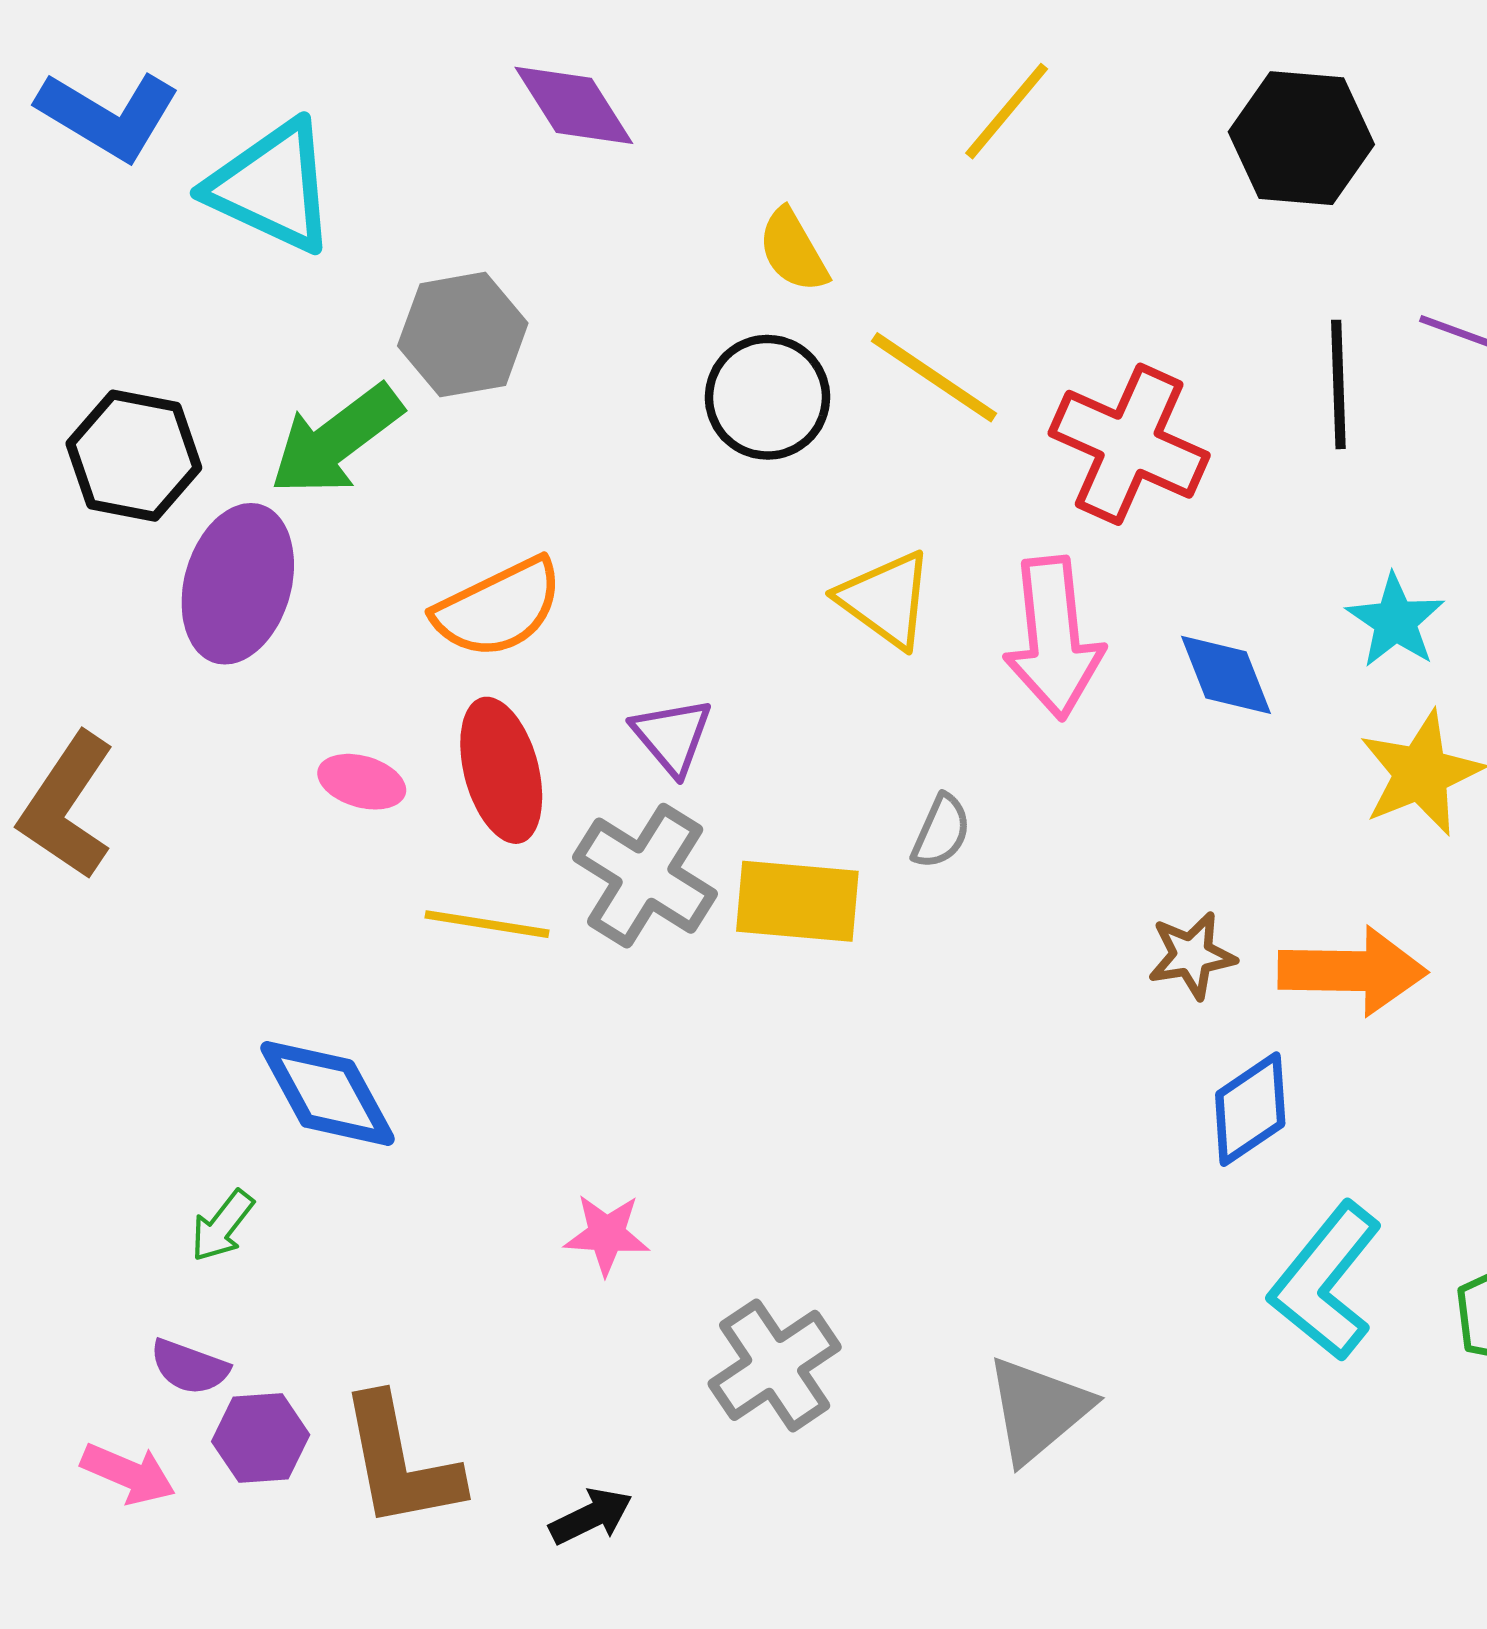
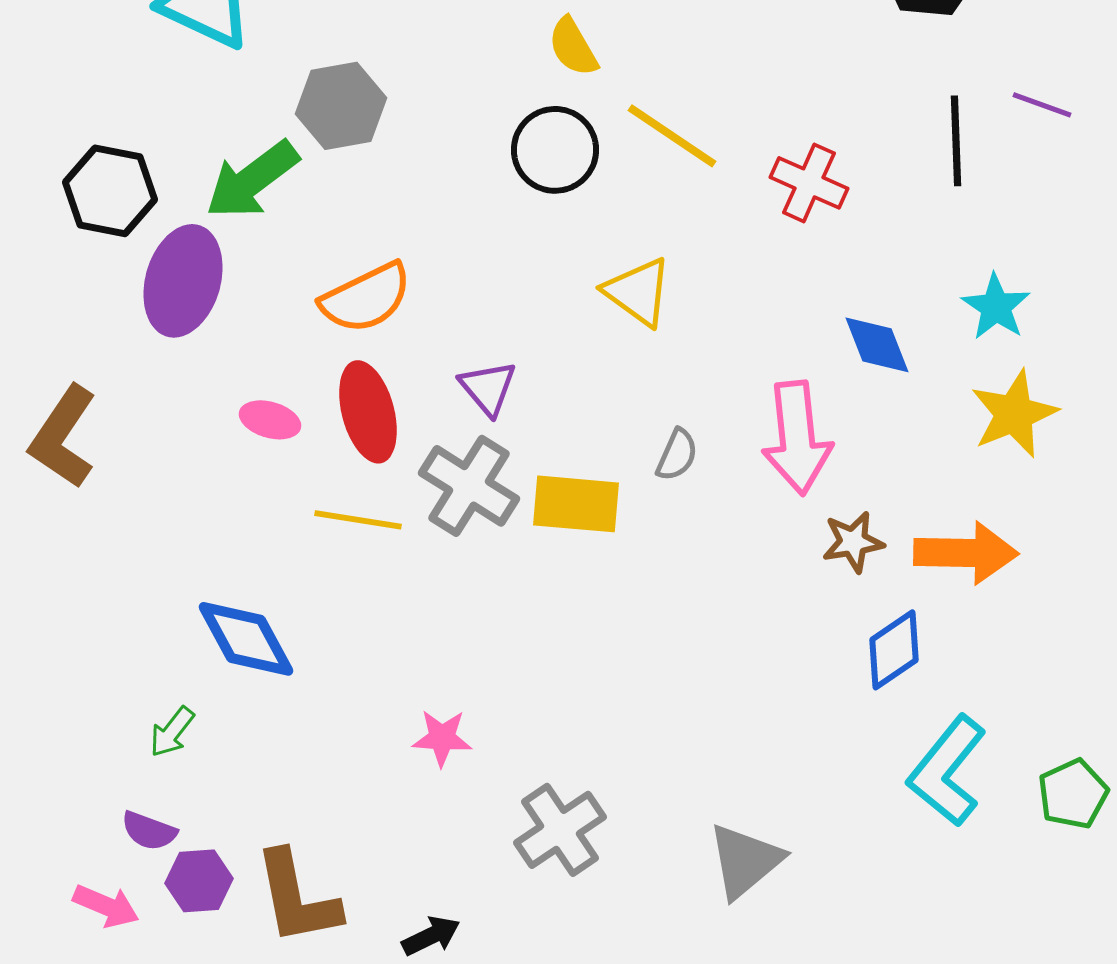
red cross: (1129, 444) -> (809, 183), size x0.7
pink arrow: (1054, 638) -> (797, 438), moved

